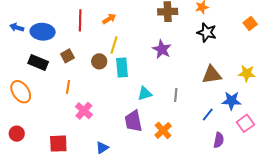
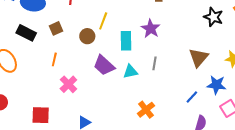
black star: (207, 32) -> (213, 17), moved
cyan rectangle: (122, 67) -> (126, 41), moved
brown triangle: (212, 75) -> (199, 58), turned -45
gray line: (176, 95) -> (155, 63), moved
purple trapezoid: (133, 121) -> (104, 65), moved, turned -40

